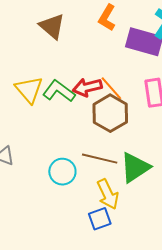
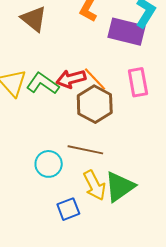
green triangle: (135, 167) -> (120, 187), moved
blue square: (100, 219) -> (68, 209), moved

